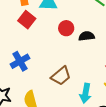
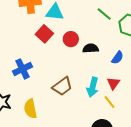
red square: (27, 20) -> (44, 34), moved
cyan arrow: (85, 93) -> (93, 87), moved

